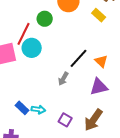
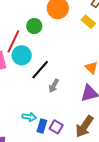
black line: (79, 58) -> (40, 70), moved
blue rectangle: (22, 108) -> (42, 126), moved, turned 64

